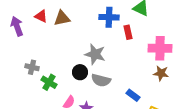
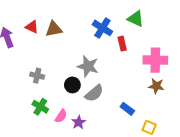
blue cross: (109, 17) -> (102, 28), turned 30
gray cross: (32, 67) -> (37, 76), moved
gray semicircle: (101, 80) -> (94, 93), turned -54
green cross: (49, 82) -> (40, 107), moved

